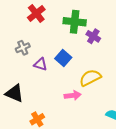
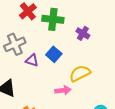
green cross: (75, 22) -> (53, 19), moved
gray cross: (23, 48) -> (15, 44), size x1.5

